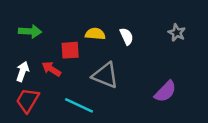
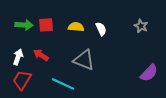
red square: (70, 50) -> (46, 25), moved
purple semicircle: (165, 92) -> (149, 73), moved

